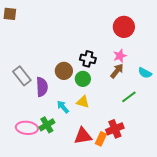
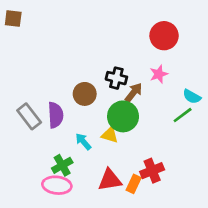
brown arrow: (117, 71) -> (134, 93), moved
gray rectangle: (22, 76) -> (29, 116), moved
green circle: (83, 79) -> (123, 116), moved, size x1.5
green line: (129, 97) -> (183, 115), moved
pink ellipse: (27, 128) -> (57, 185), moved

